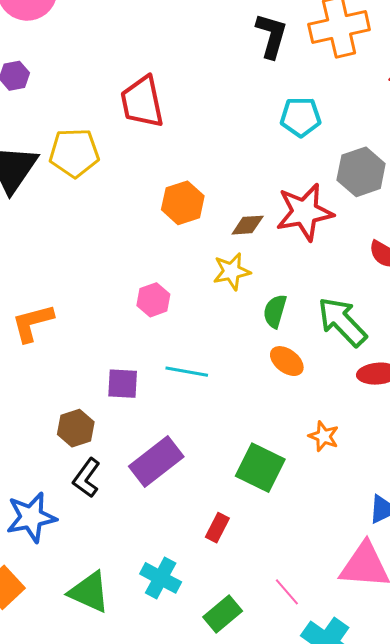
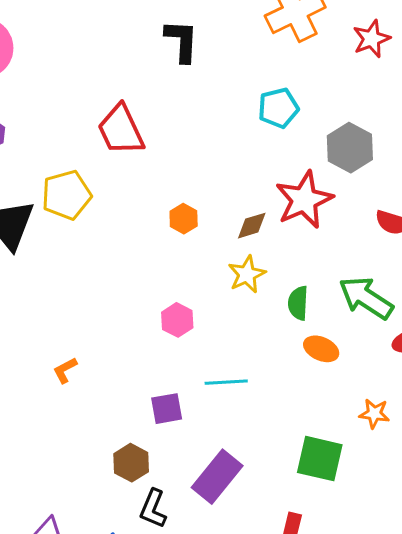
black L-shape: (271, 36) -> (182, 41), moved
orange hexagon: (183, 203) -> (184, 219), size x0.7
orange L-shape: (33, 323) -> (65, 370), size x0.6

